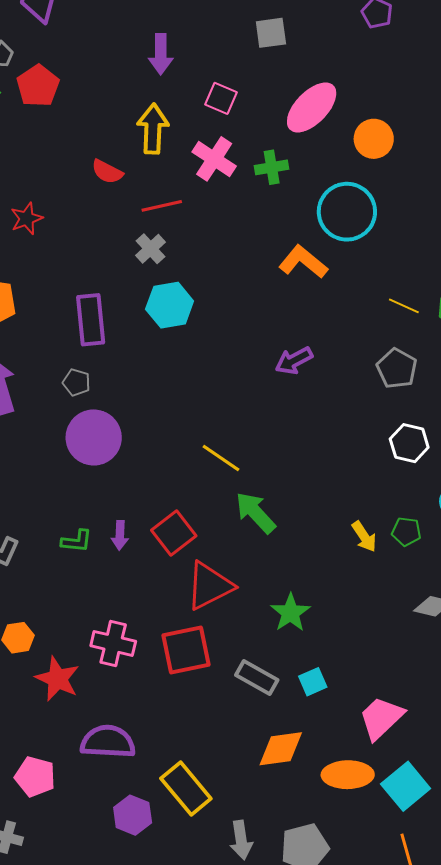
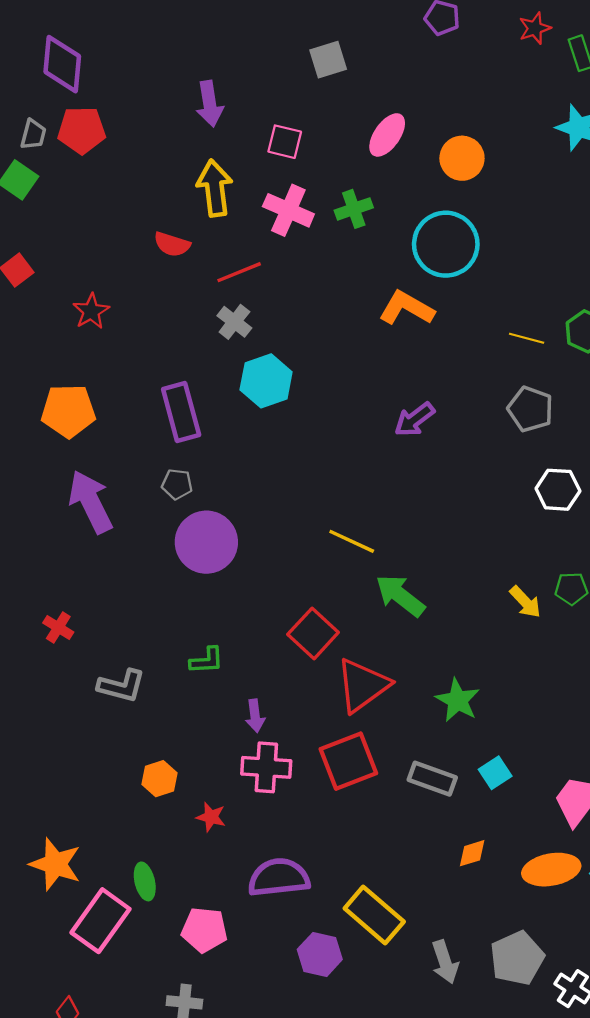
red pentagon: (38, 86) -> (82, 130), moved, turned -30
pink ellipse: (312, 107) -> (387, 135), size x0.7
purple arrow: (120, 535) -> (255, 716), moved
red star: (57, 679) -> (211, 817), size x0.6
orange diamond: (281, 749) -> (472, 853), size x0.6

